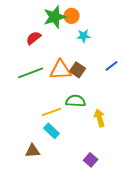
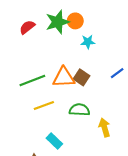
red semicircle: (34, 38) -> (27, 27), moved
yellow line: (52, 112) -> (44, 106), moved

